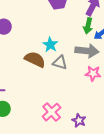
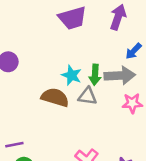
green arrow: (88, 26) -> (95, 75), moved

